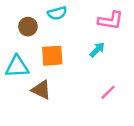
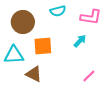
cyan semicircle: (57, 13) -> (58, 11), moved
brown circle: (28, 27) -> (23, 22), size x1.5

